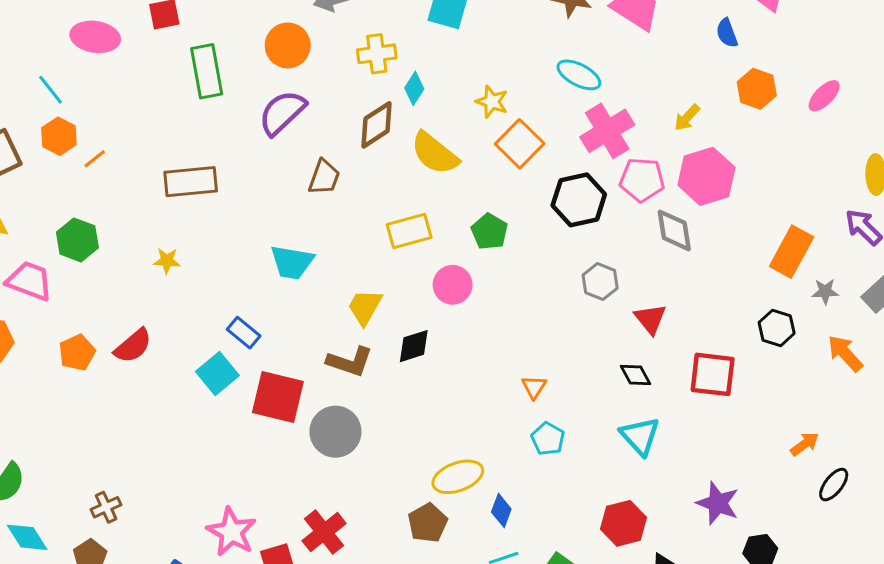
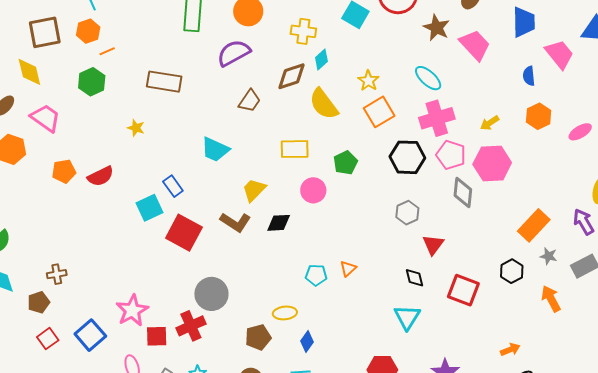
green hexagon: (77, 240) -> (92, 82), moved
gray circle: (335, 432) -> (211, 294), moved
cyan pentagon: (548, 439) -> (316, 275), moved, turned 30
yellow ellipse: (458, 477) -> (285, 313), size x0.7

